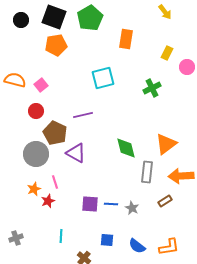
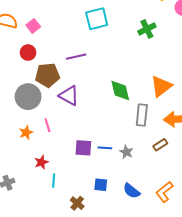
brown pentagon: (55, 133) -> (47, 75), turned -30
red star: (48, 201) -> (41, 162), moved
orange L-shape: (169, 247) -> (164, 192), turned 150

